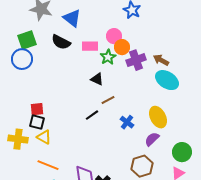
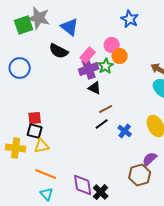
green square: (27, 40) -> (24, 25), moved
pink rectangle: (90, 46) -> (88, 55), turned -49
purple cross: (136, 60) -> (89, 69), moved
black line: (92, 115) -> (102, 124), moved
yellow triangle: (44, 137) -> (42, 146), turned -42
purple semicircle: (152, 139) -> (150, 159), moved

